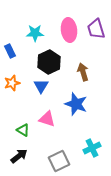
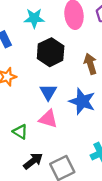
blue triangle: (41, 86) -> (48, 92), moved
black arrow: (19, 156) -> (33, 161), moved

